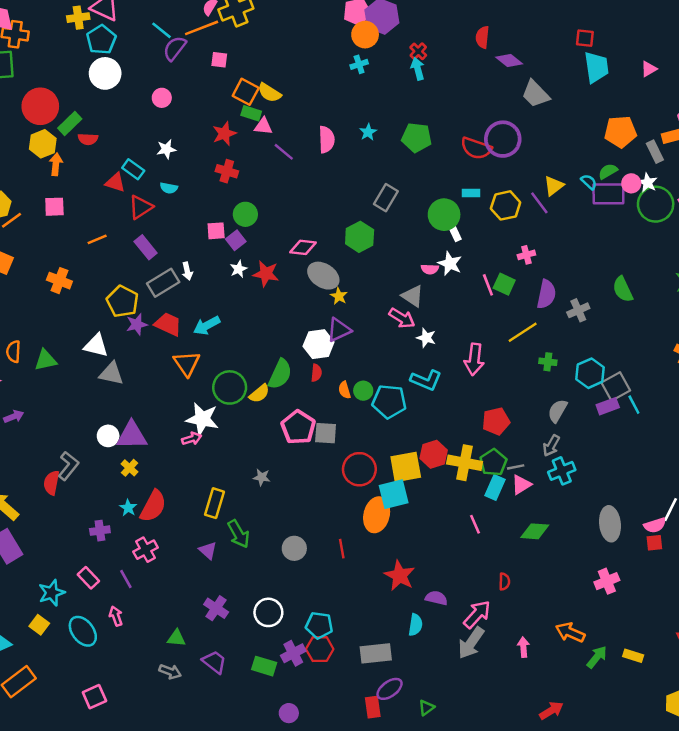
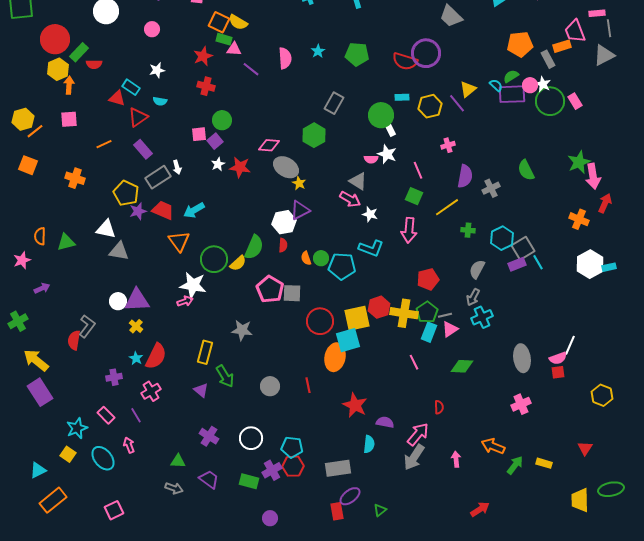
green square: (504, 284) -> (414, 196), moved
gray star: (262, 477) -> (242, 330), size x1.5

